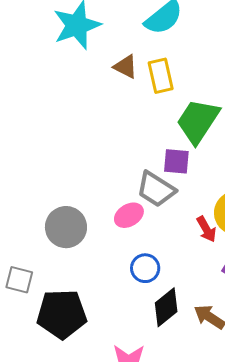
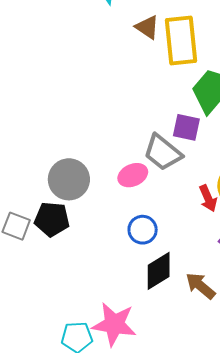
yellow rectangle: (161, 76) -> (181, 40), size x1.4
black pentagon: (62, 314) -> (52, 219), moved, size x0.7

